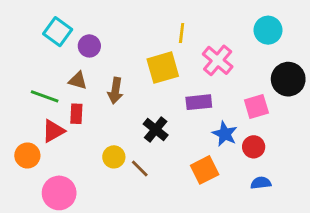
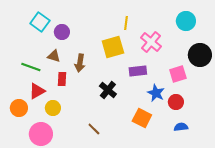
red rectangle: (76, 114) -> (62, 79), moved
yellow circle: (114, 157) -> (53, 108), moved
brown line: (140, 168) -> (94, 129), moved
orange square: (205, 170) -> (142, 118), turned -36

